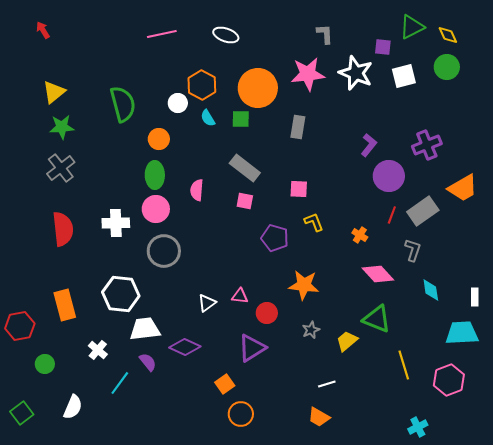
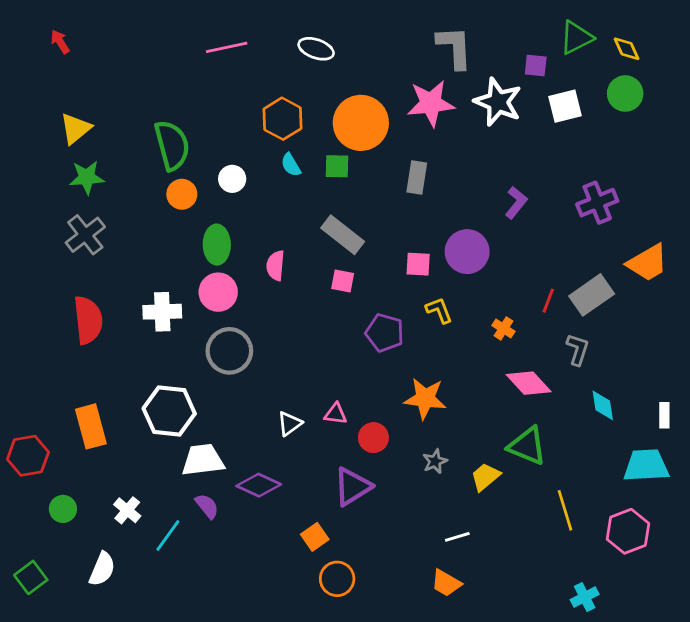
gray L-shape: (325, 34) -> (455, 47), size x1.6
white circle: (178, 103) -> (232, 179), moved
orange circle: (159, 139) -> (182, 194), moved
purple circle: (389, 176) -> (467, 252), moved
white cross: (98, 350) -> (127, 510), moved

